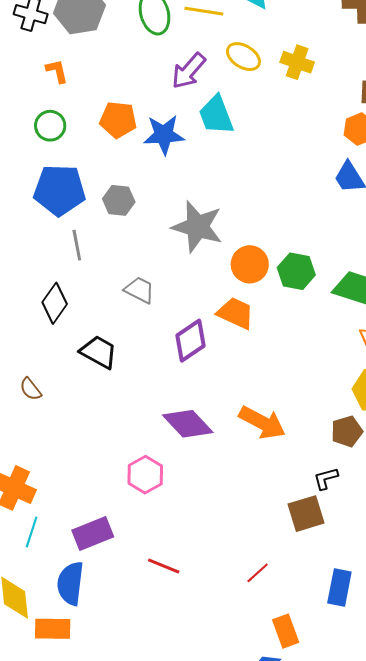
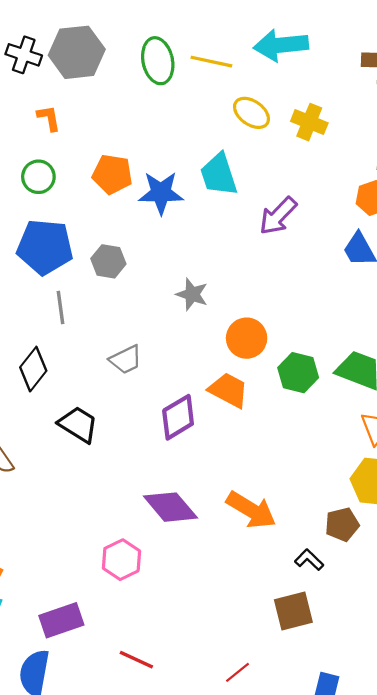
purple arrow: (189, 71) -> (278, 216), moved
gray star: (197, 227) -> (192, 294), size x0.6
green hexagon: (296, 271) -> (298, 373), moved
gray trapezoid: (139, 290) -> (126, 360), turned 124
black L-shape: (326, 478) -> (309, 560), moved, turned 56

